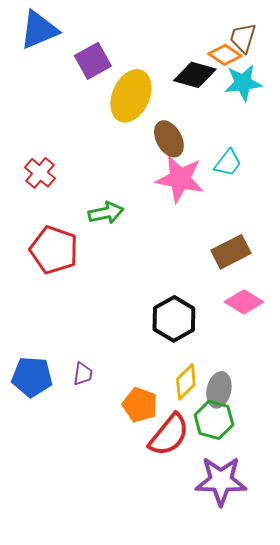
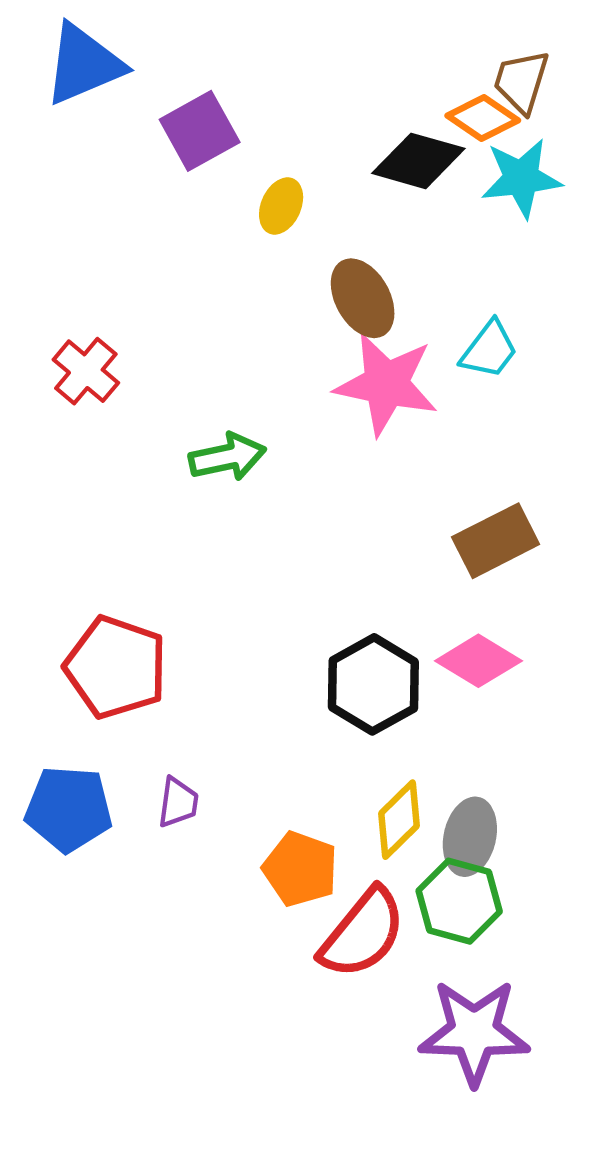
yellow ellipse: (131, 96) -> (281, 206), size x0.5
red pentagon: (54, 250) -> (116, 667), moved
pink diamond: (244, 302) -> (478, 661), moved

